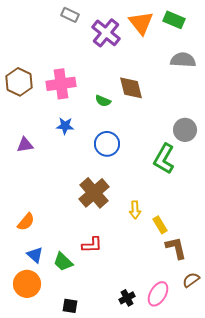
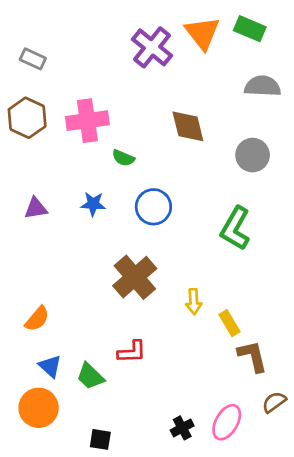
gray rectangle: (70, 15) -> (33, 59), moved
green semicircle: (103, 101) -> (123, 158), moved
blue star: (65, 126) -> (93, 204), moved
gray circle: (185, 130) -> (253, 155), moved

